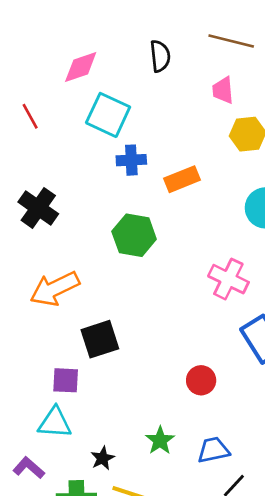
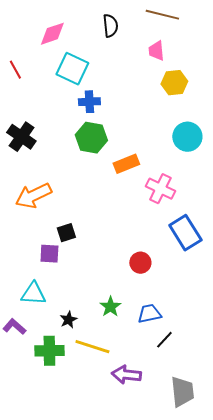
orange rectangle: (182, 179) -> (126, 164), moved
green hexagon: (134, 235) -> (91, 138), moved
black square: (100, 339) -> (66, 233), size x0.7
purple square: (66, 380) -> (49, 254), moved

